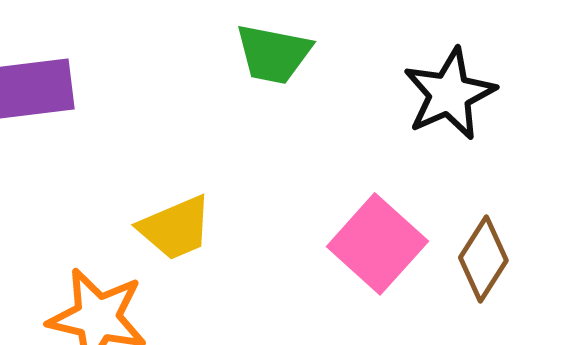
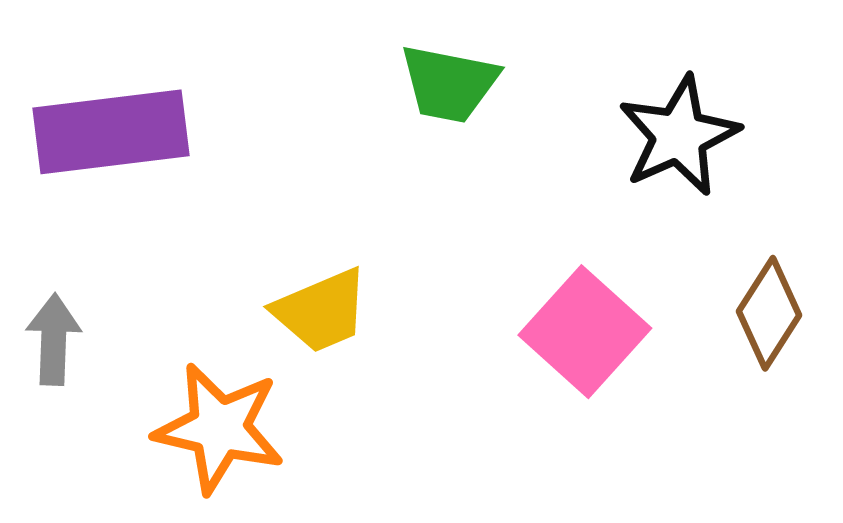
brown diamond: (483, 259) -> (769, 313), moved

